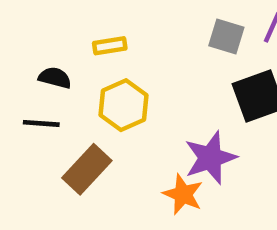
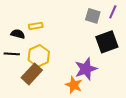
yellow rectangle: (110, 46) -> (36, 26), moved
yellow hexagon: (123, 105) -> (39, 56), moved

